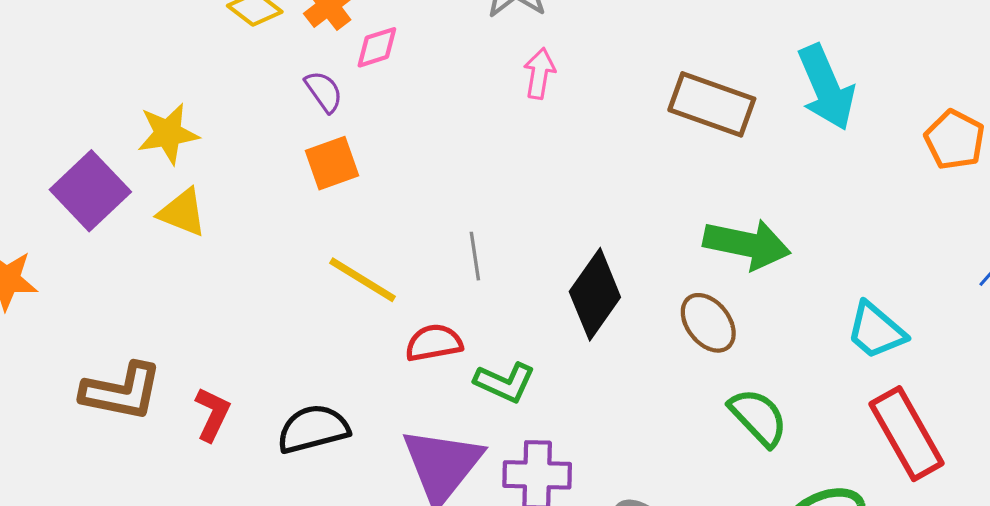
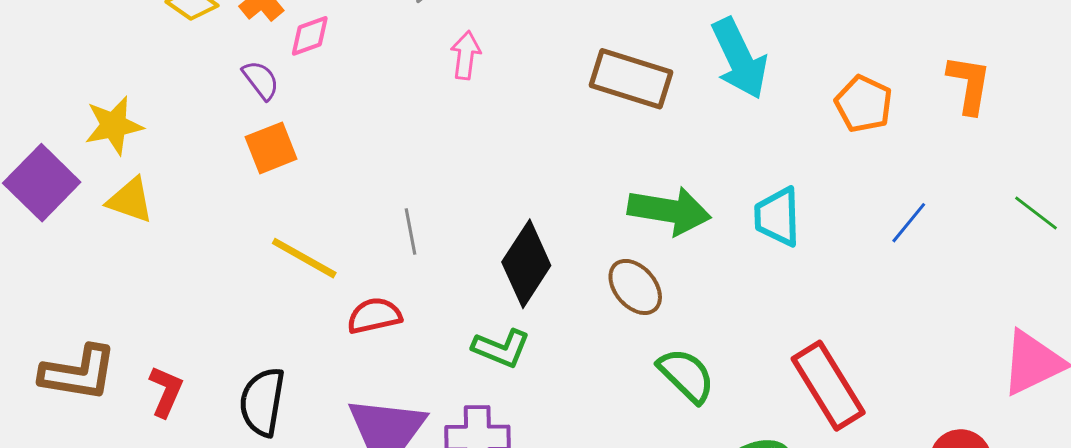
cyan trapezoid: (876, 331) -> (777, 217), moved, turned 50
green L-shape: (505, 382) -> (501, 348), moved
black semicircle: (313, 429) -> (262, 402), turned -64

